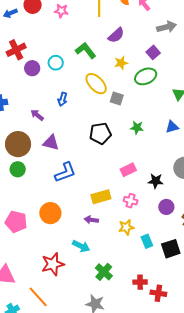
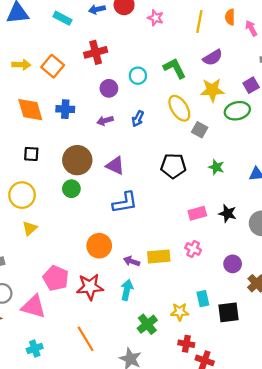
yellow star: (121, 63) -> (212, 90), size x1.5
purple circle: (32, 68) -> (109, 88), moved
purple arrow: (37, 115) -> (105, 121), moved, turned -64
black star: (156, 181) -> (228, 213), moved
yellow rectangle: (101, 197) -> (159, 257), moved
purple arrow: (91, 220) -> (132, 261), moved
pink pentagon: (16, 222) -> (56, 278), moved
yellow star: (126, 227) -> (180, 312), moved
cyan arrow: (81, 246) -> (127, 290), turned -114
red star: (53, 264) -> (90, 287), moved
orange line: (38, 297) -> (86, 339), moved

